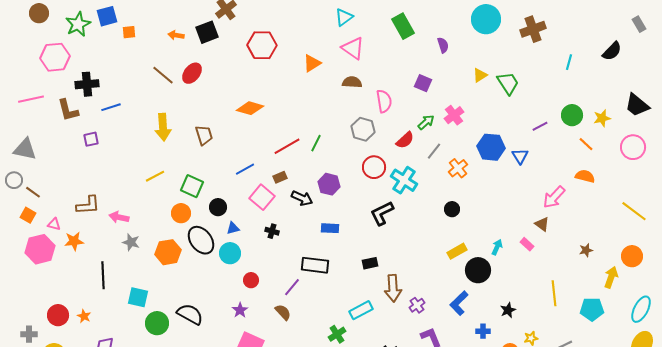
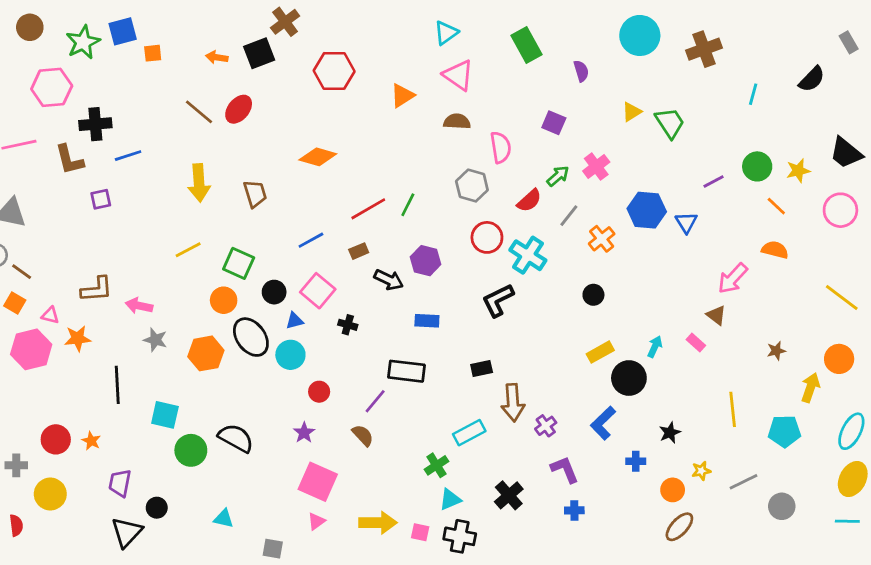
pink square: (262, 197) -> (318, 291), moved

